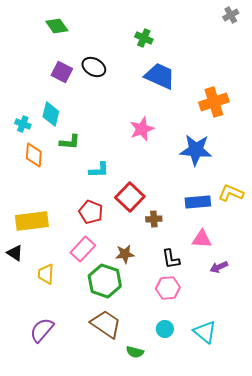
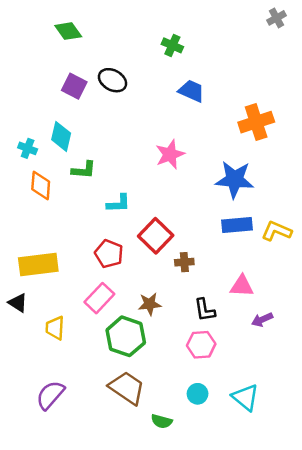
blue trapezoid: (160, 76) -> (192, 91), size x0.7
blue rectangle: (198, 202) -> (237, 225), moved

